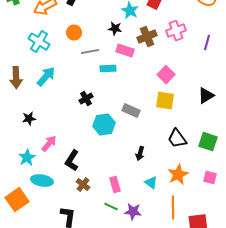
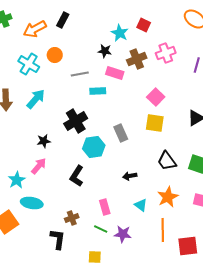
orange circle: (74, 33) -> (55, 55), moved
black cross: (86, 99) -> (76, 121), size x1.6
gray rectangle: (131, 111) -> (121, 133), turned 42
black star: (29, 119) -> (44, 141), moved
black arrow: (140, 154) -> (130, 176), turned 64
black L-shape: (72, 161) -> (77, 176), moved
brown cross: (83, 185) -> (72, 218), moved, turned 32

